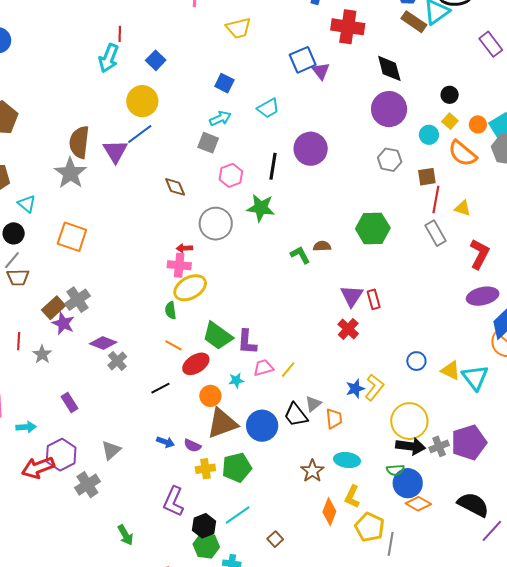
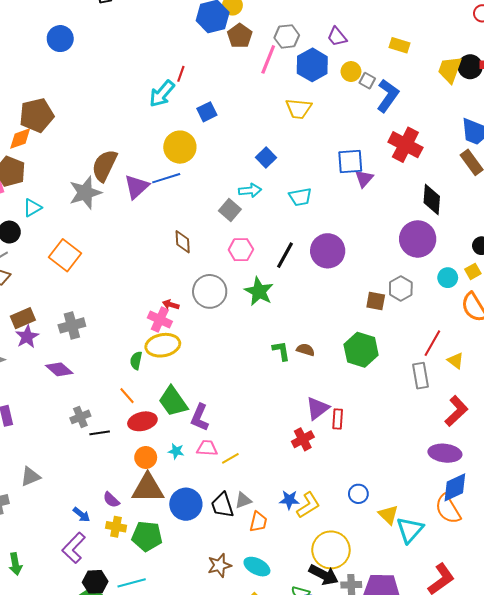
brown square: (427, 177) -> (376, 301), moved
cyan triangle: (27, 204) -> (32, 208), turned 30
gray cross: (78, 300) -> (72, 325), moved
gray cross: (117, 361) -> (80, 417), moved
blue arrow: (165, 442) -> (81, 515), moved

